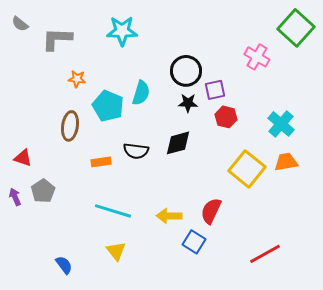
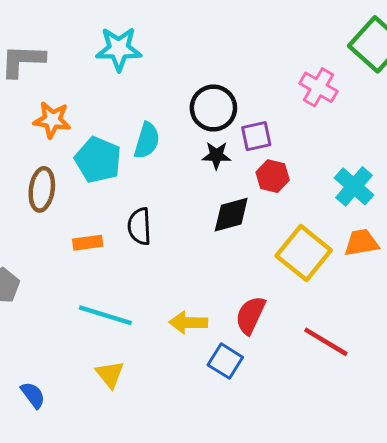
orange star: (77, 79) -> (52, 120), size x1.4
black diamond: (178, 143) -> (231, 215), moved
black semicircle: (136, 151) -> (139, 226), turned 80
red line: (265, 254) -> (326, 342), moved, turned 60

